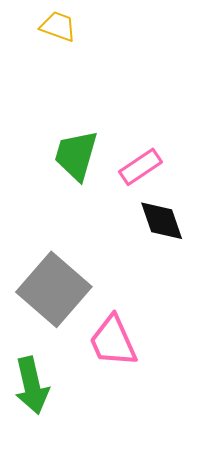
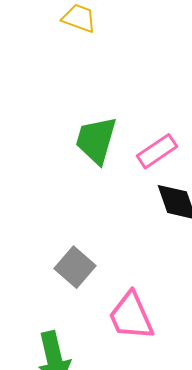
gray square: (54, 289) -> (75, 267), size x0.6

